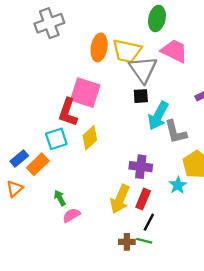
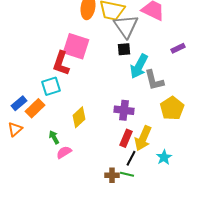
yellow diamond: (90, 138) -> (79, 117), moved
cyan star: (178, 185) -> (164, 157), moved
yellow arrow: (120, 199) -> (143, 138), moved

